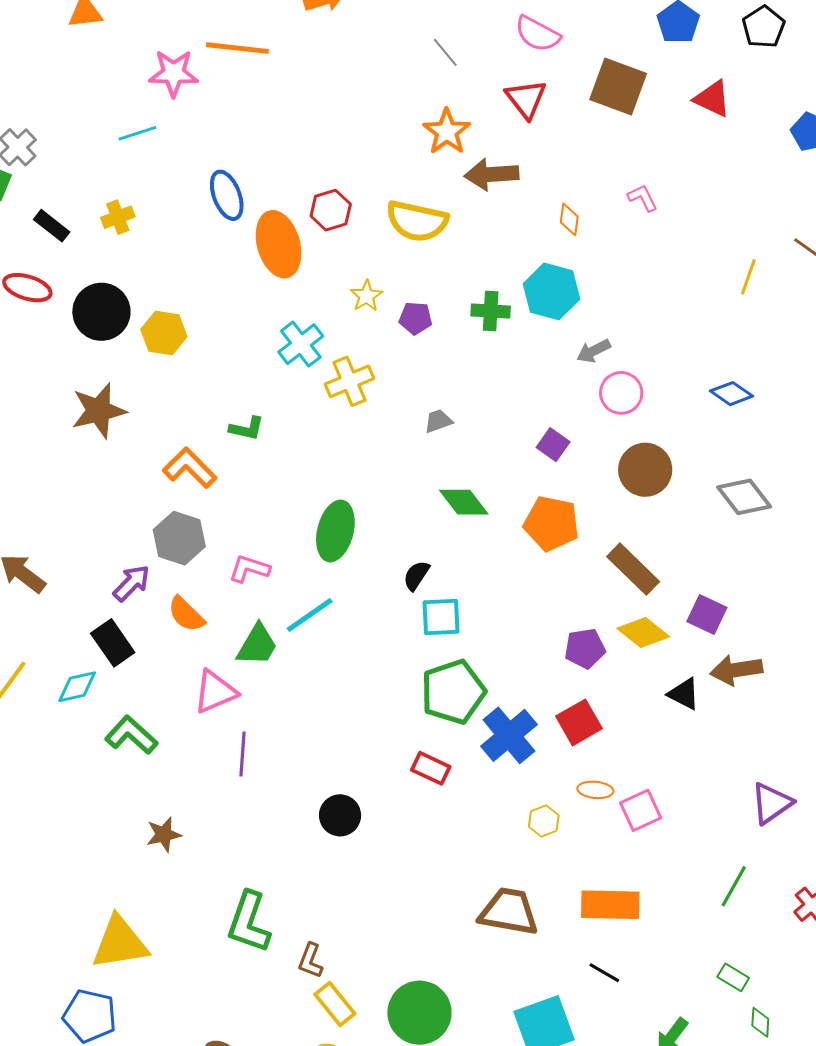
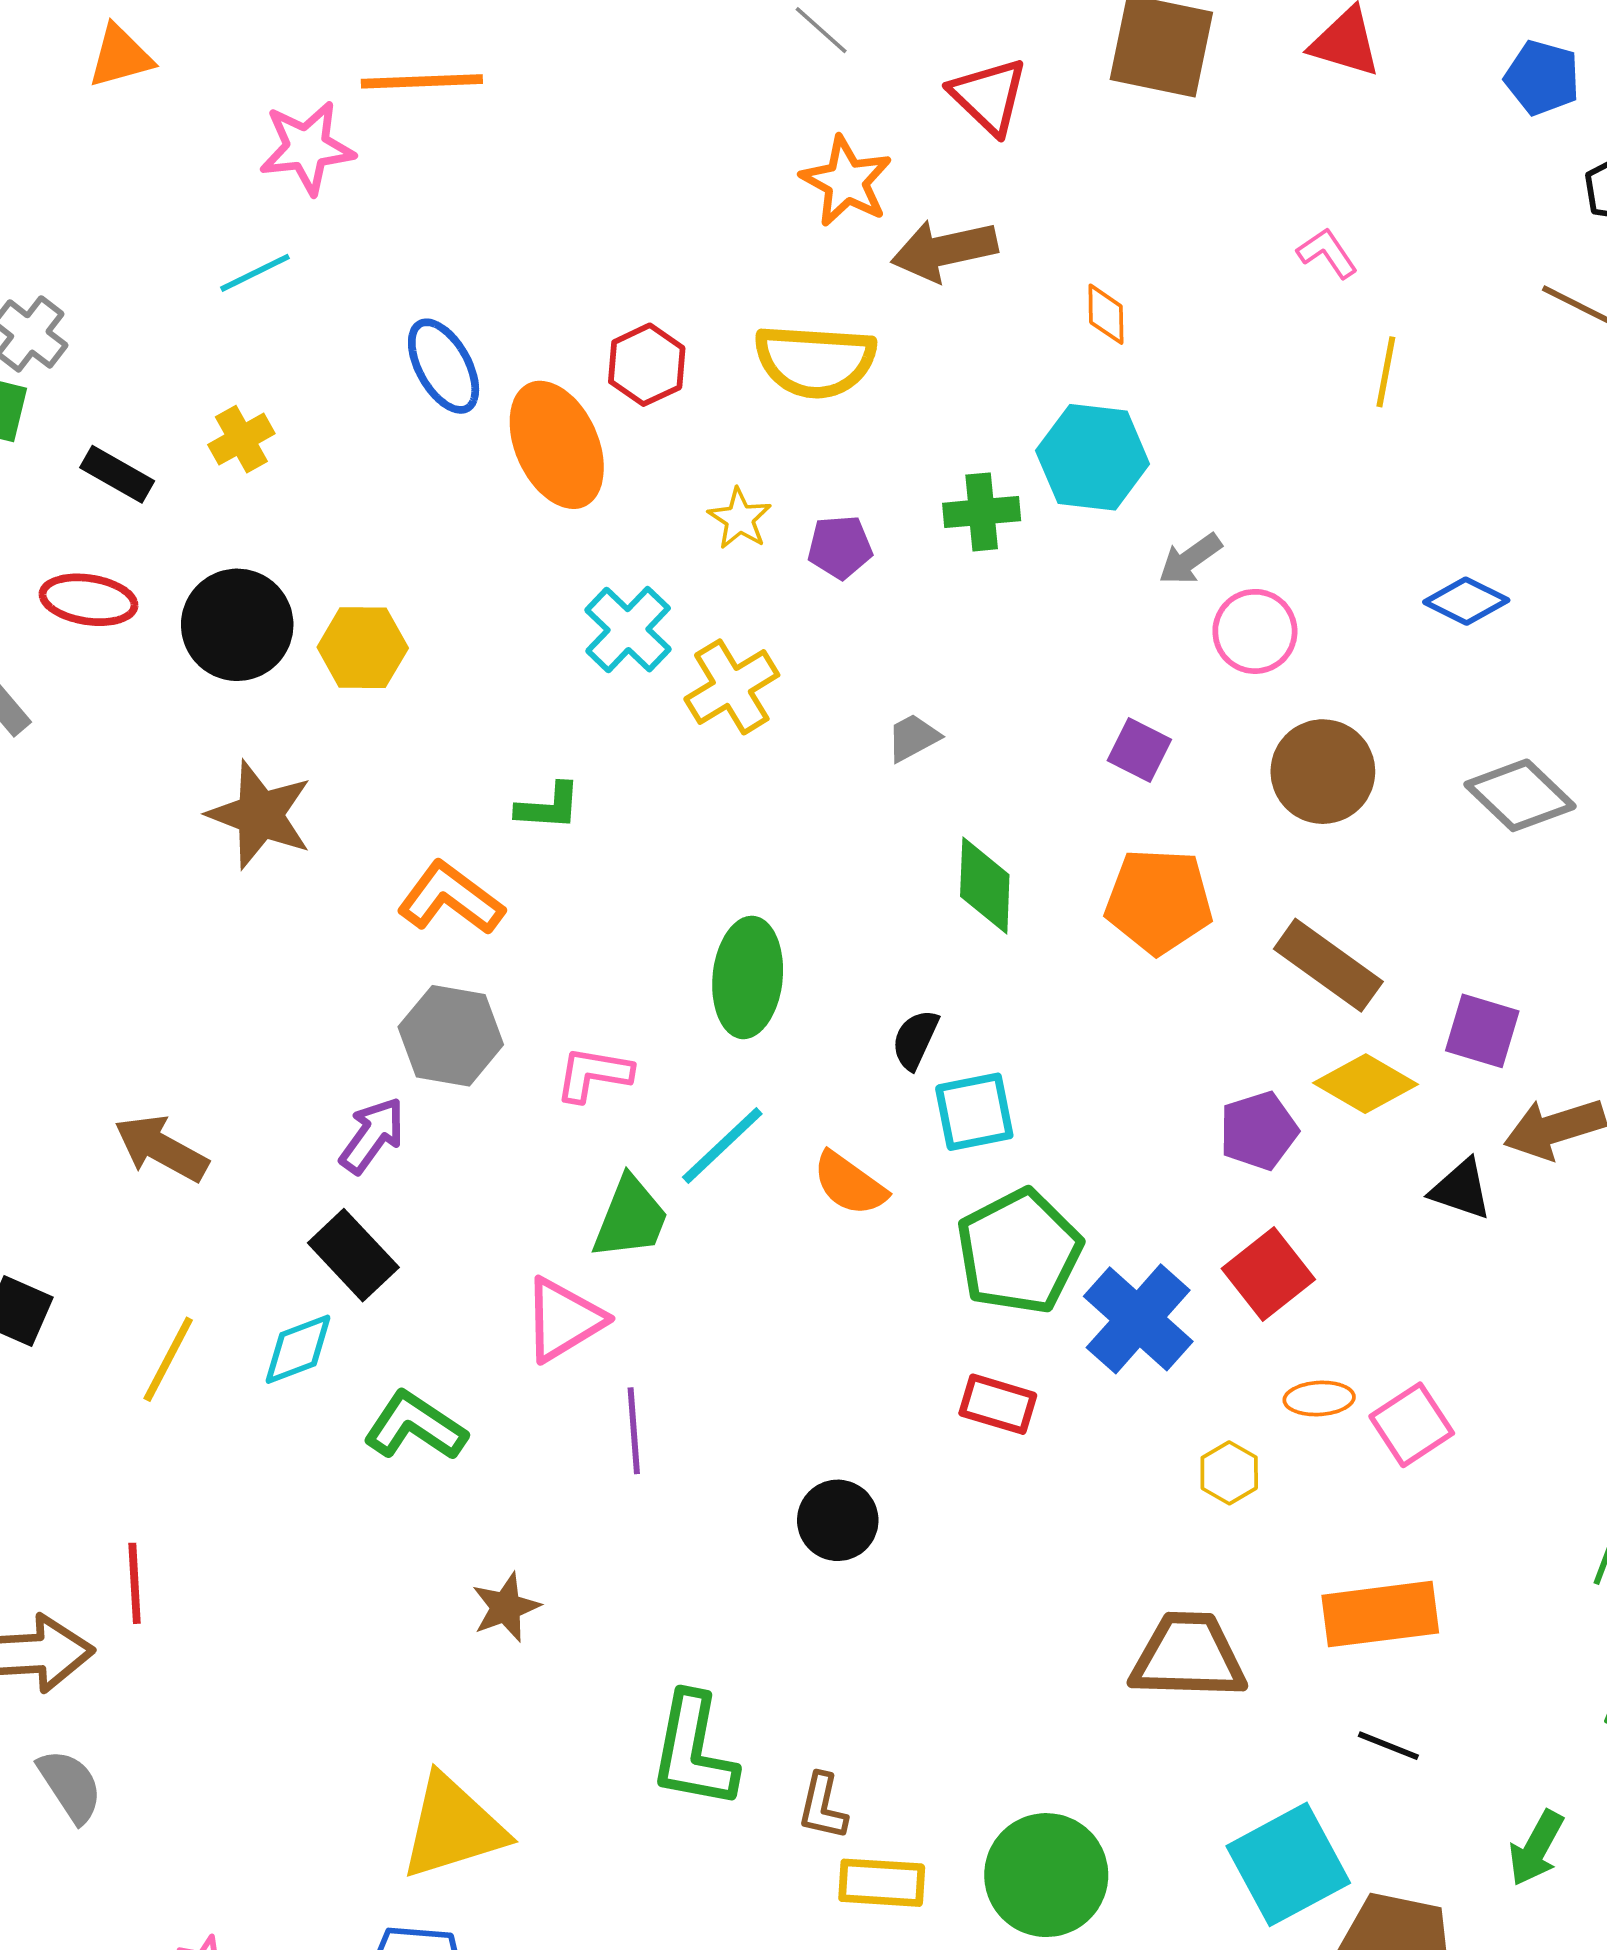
pink L-shape: (643, 198) -> (1327, 253), moved
yellow line: (748, 277) -> (1386, 372), moved
brown star: (99, 411) -> (260, 815), turned -30
green diamond: (464, 502) -> (985, 885), turned 48
orange semicircle: (186, 614) -> (850, 1184), moved
yellow rectangle: (335, 1004) -> (882, 1883), turned -39

